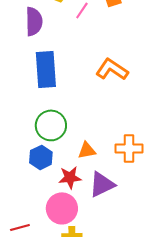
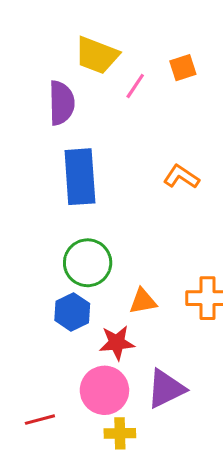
orange L-shape: (112, 69) -> (181, 177), size x0.7
purple triangle: (102, 184) -> (166, 389), moved

